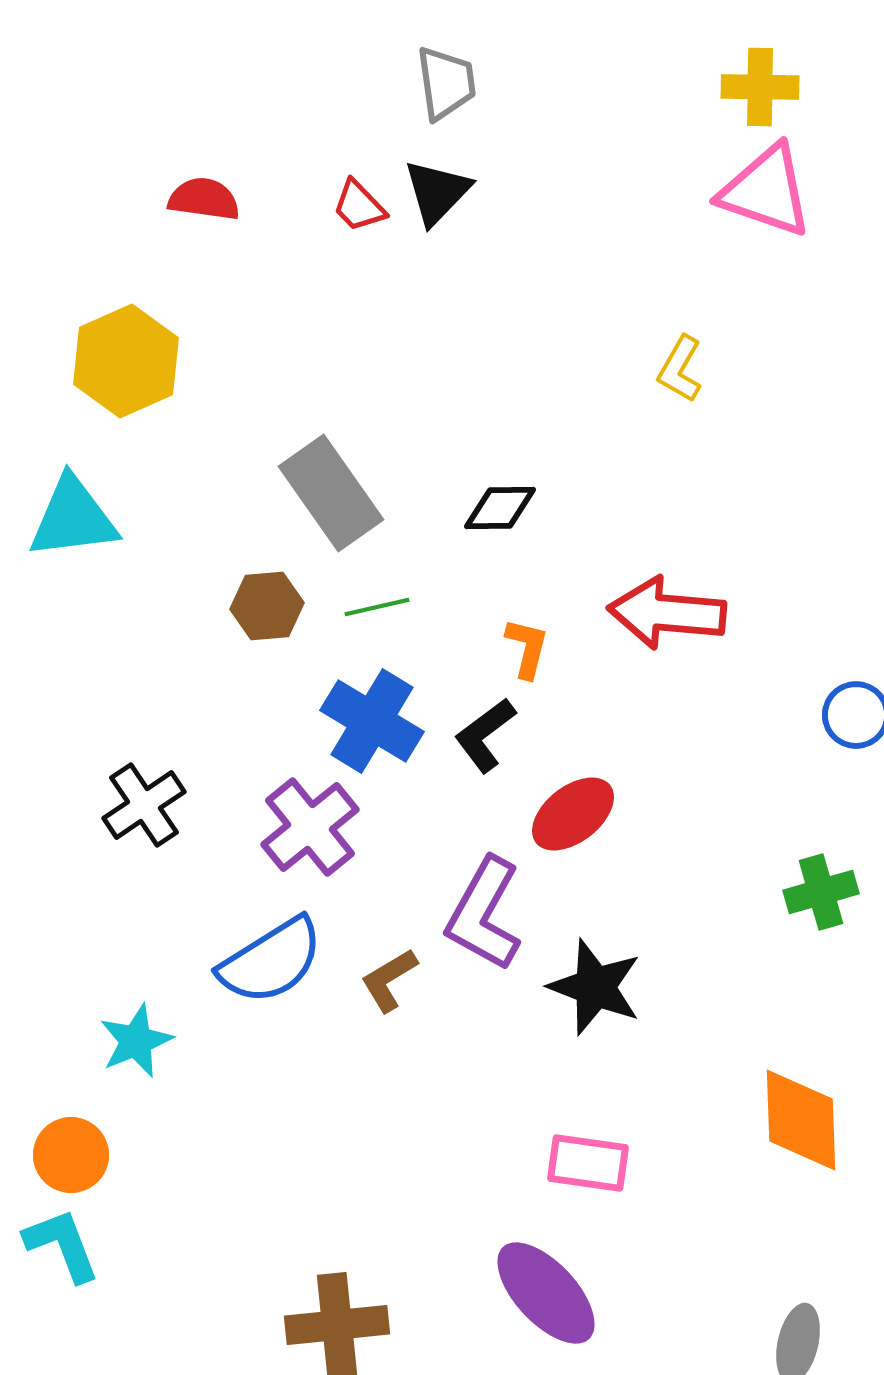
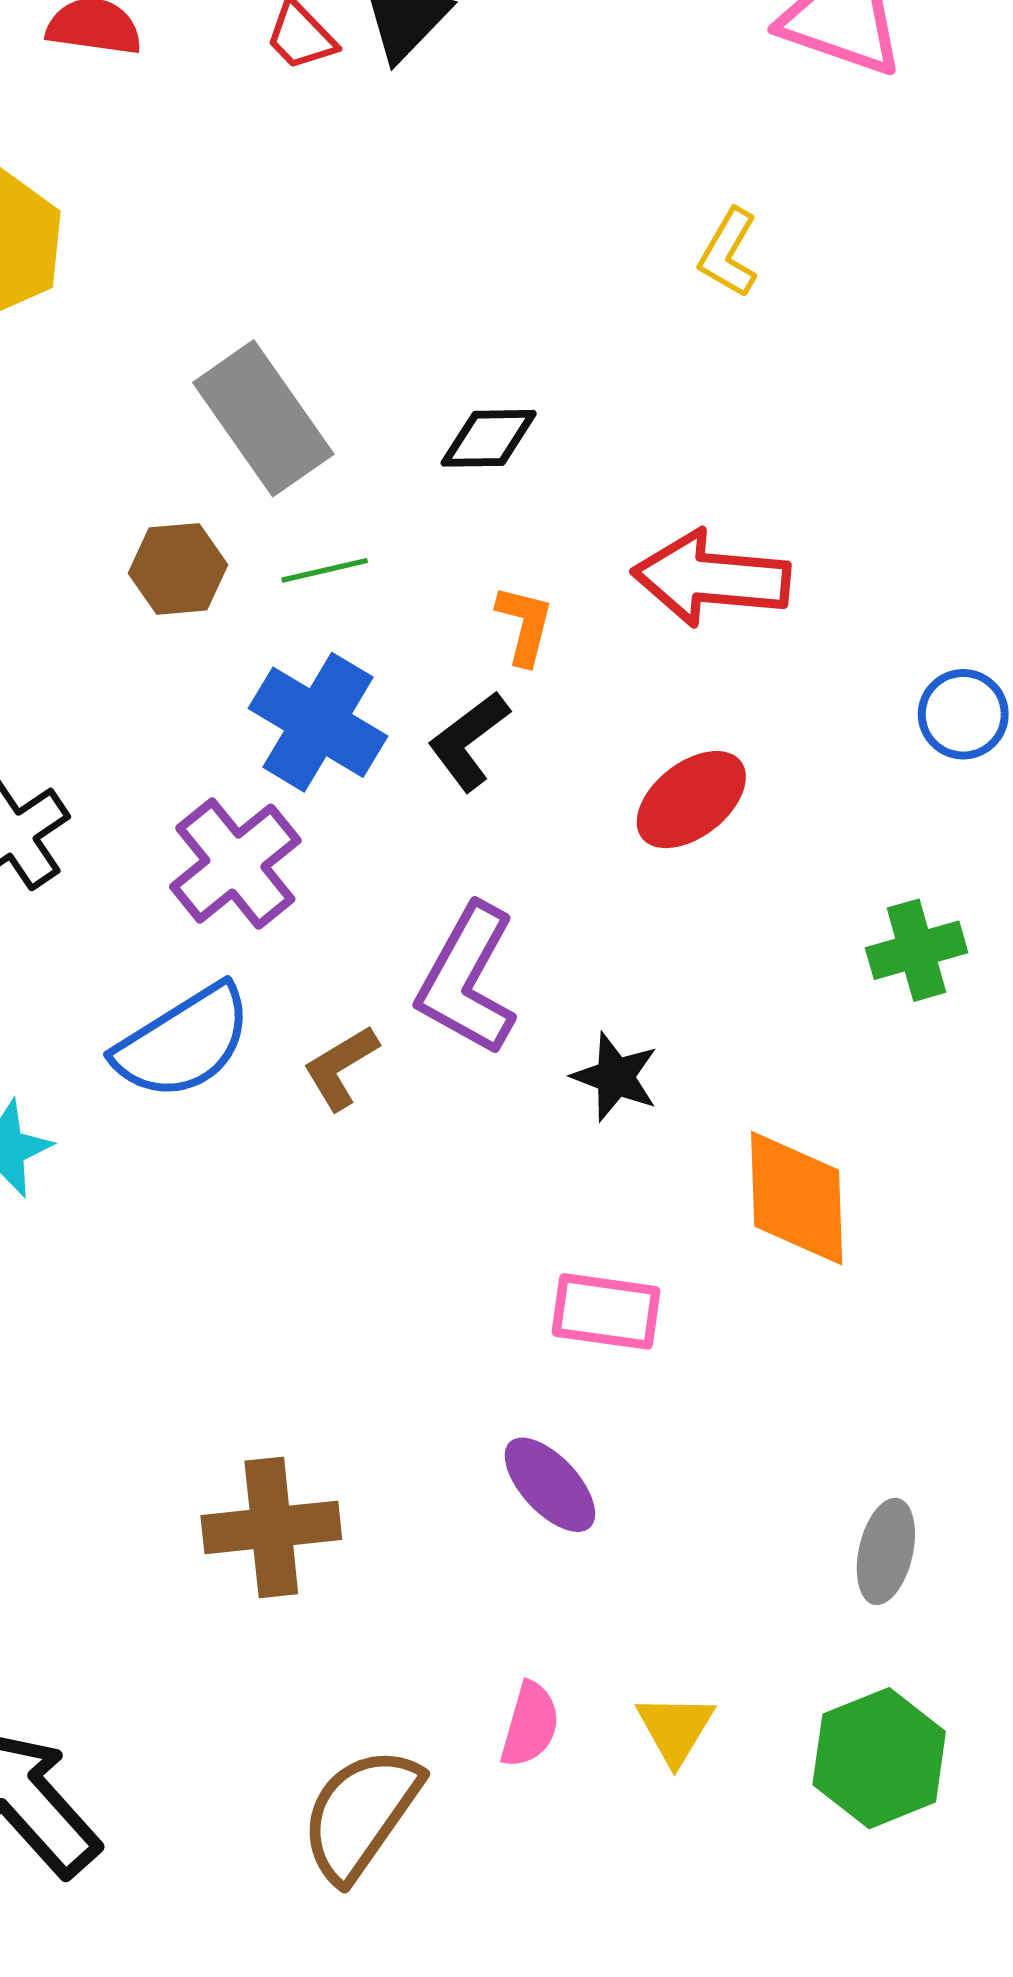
red ellipse: (573, 814) -> (691, 800), moved
black star: (595, 987) -> (615, 1077), size x0.7
orange diamond: (801, 1120) -> (797, 1198), moved
purple ellipse: (546, 1293) -> (550, 1485), size x0.7

